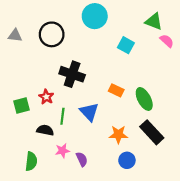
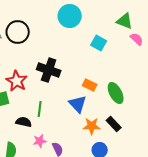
black circle: (52, 34) -> (18, 32), moved
red star: (46, 97) -> (17, 81), moved, size x1.5
blue triangle: (89, 112) -> (78, 104), moved
black rectangle: (152, 132) -> (114, 124), moved, size x0.7

